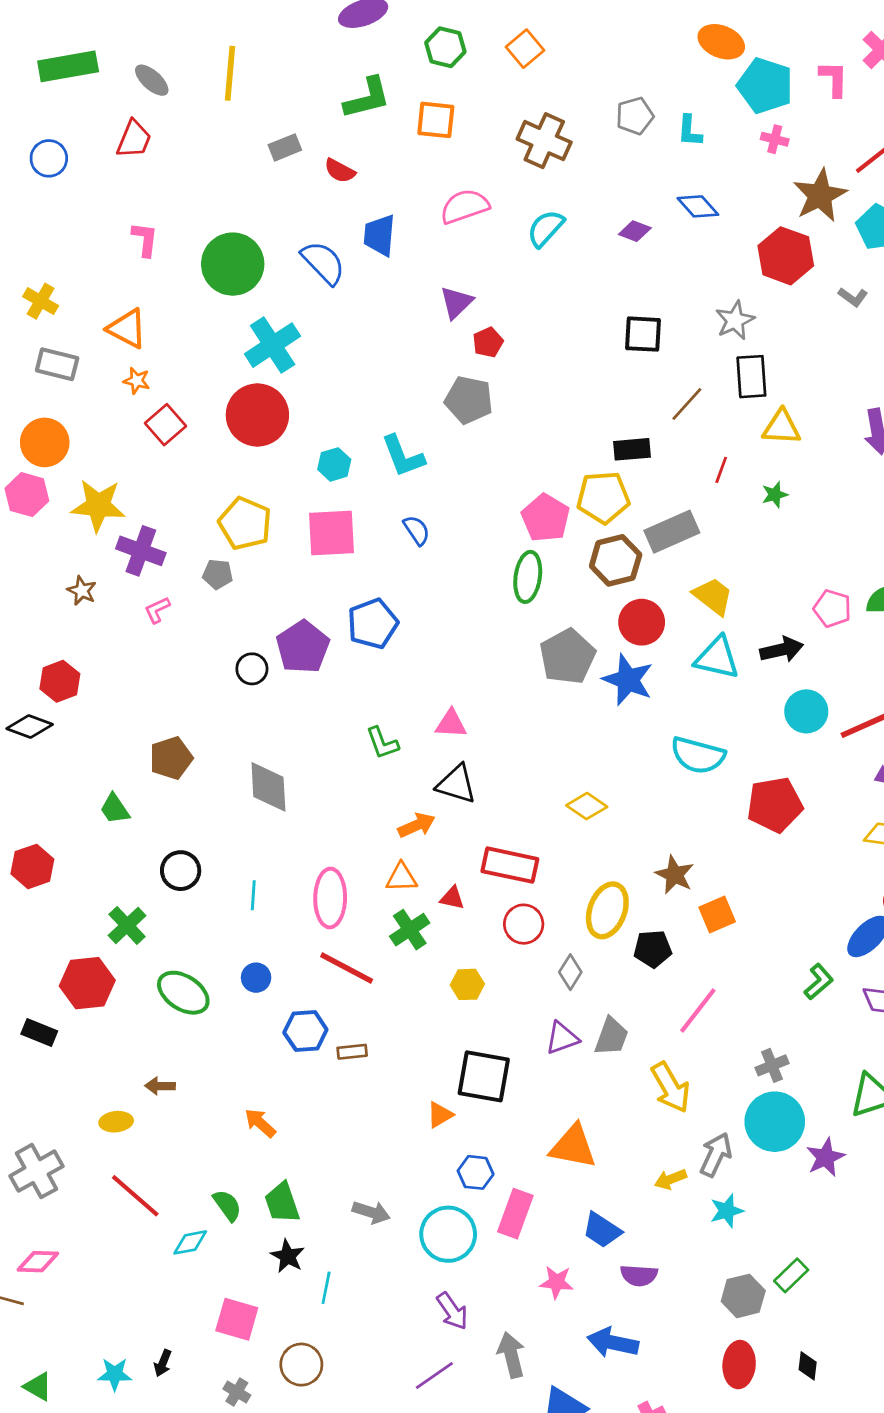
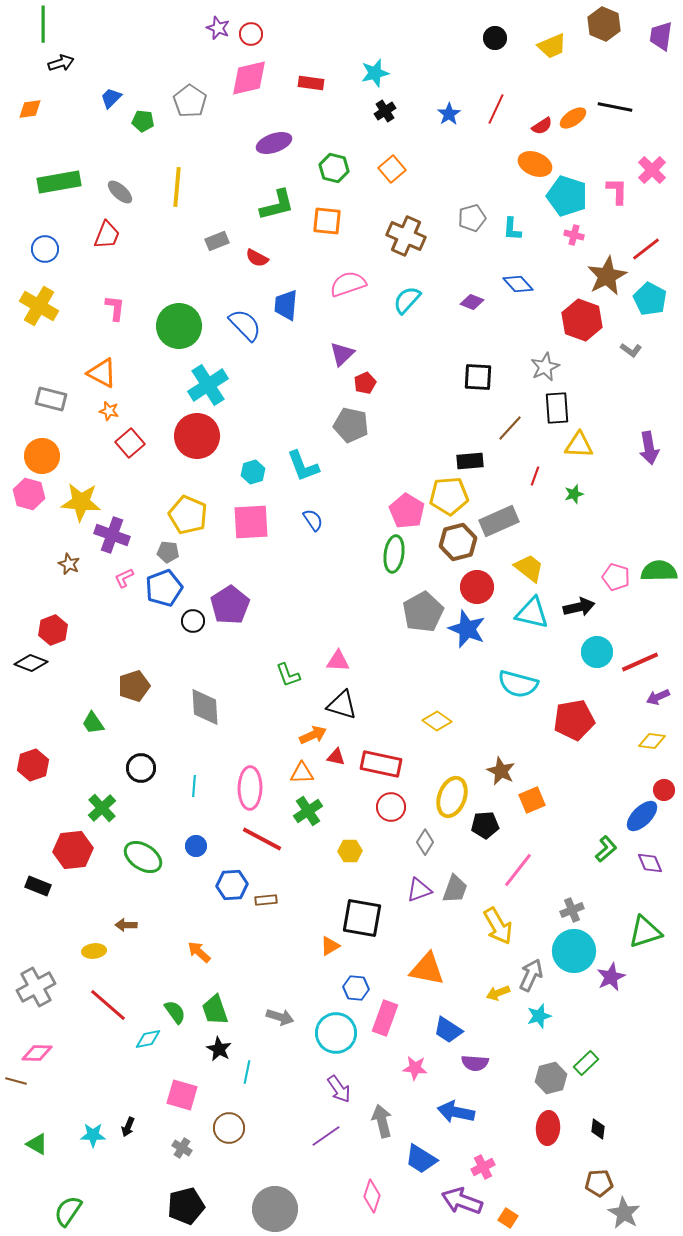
yellow cross: (41, 301) -> (39, 306), moved, size x1.5
blue pentagon: (373, 624) -> (164, 588), moved
red triangle: (452, 898) -> (336, 757), moved

